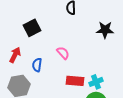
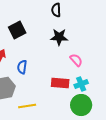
black star: (105, 30) -> (59, 37), moved
pink semicircle: (63, 53) -> (76, 60), moved

